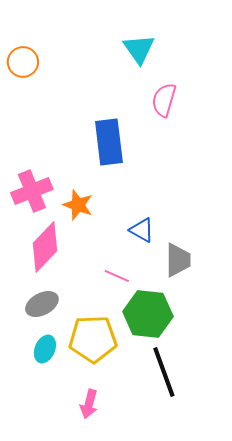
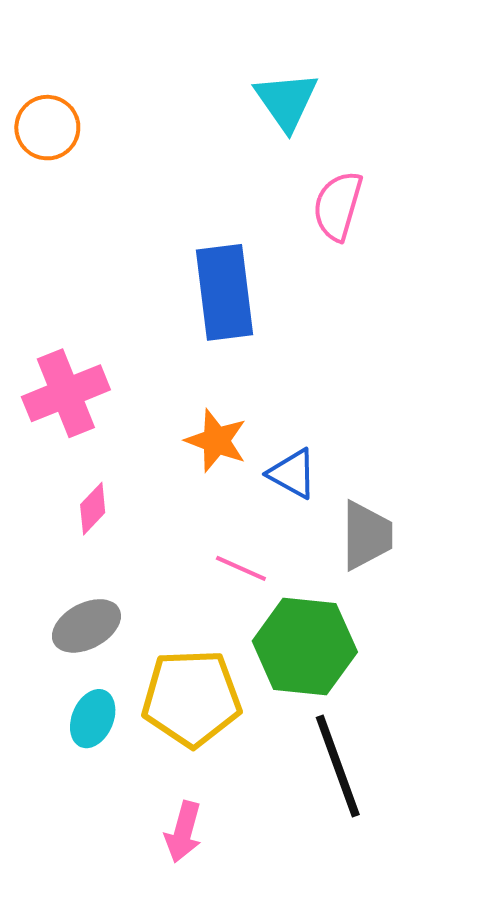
orange star: (78, 205) -> (216, 441), moved
pink diamond: (45, 247) -> (93, 509), size x0.5

